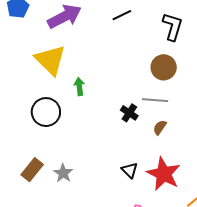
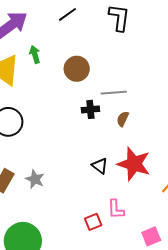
brown circle: (164, 67) -> (77, 69), moved
green arrow: (79, 86) -> (35, 54), moved
black cross: (129, 113) -> (90, 109), turned -30

